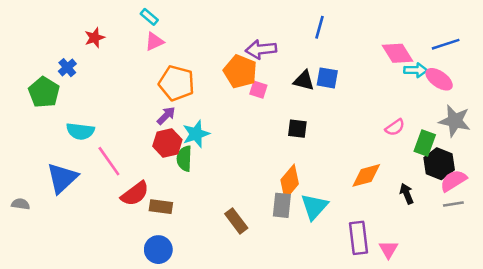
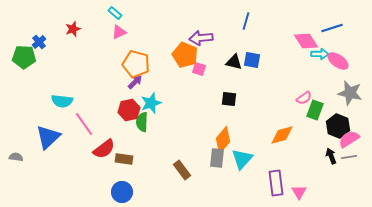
blue line: (446, 44) -> (332, 28), moved
blue cross: (67, 68) -> (39, 42), moved
green pentagon: (44, 92) -> (24, 57), moved, turned -30
purple arrow: (166, 116) -> (135, 82), moved
green rectangle: (425, 143) -> (315, 110), moved
black arrow: (407, 194) -> (331, 156), moved

